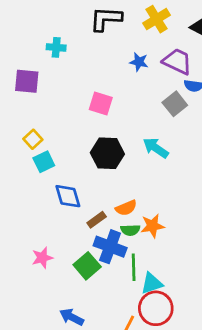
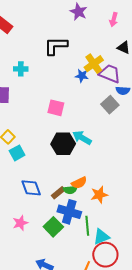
yellow cross: (157, 19) -> (94, 64), moved
cyan arrow: (156, 148) -> (82, 138), moved
blue diamond: (68, 196) -> (31, 188), moved
green semicircle: (130, 230) -> (70, 190), moved

